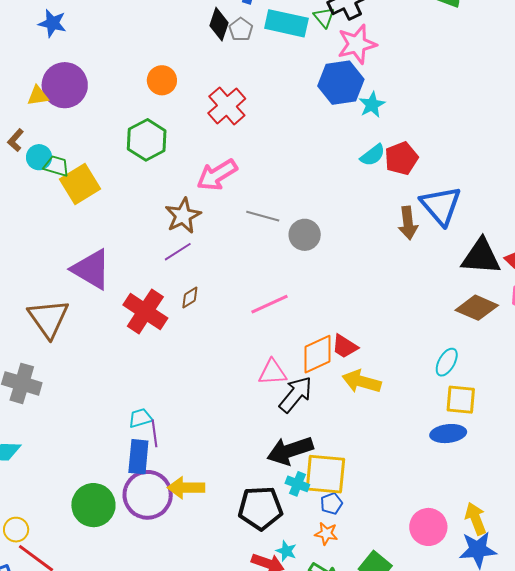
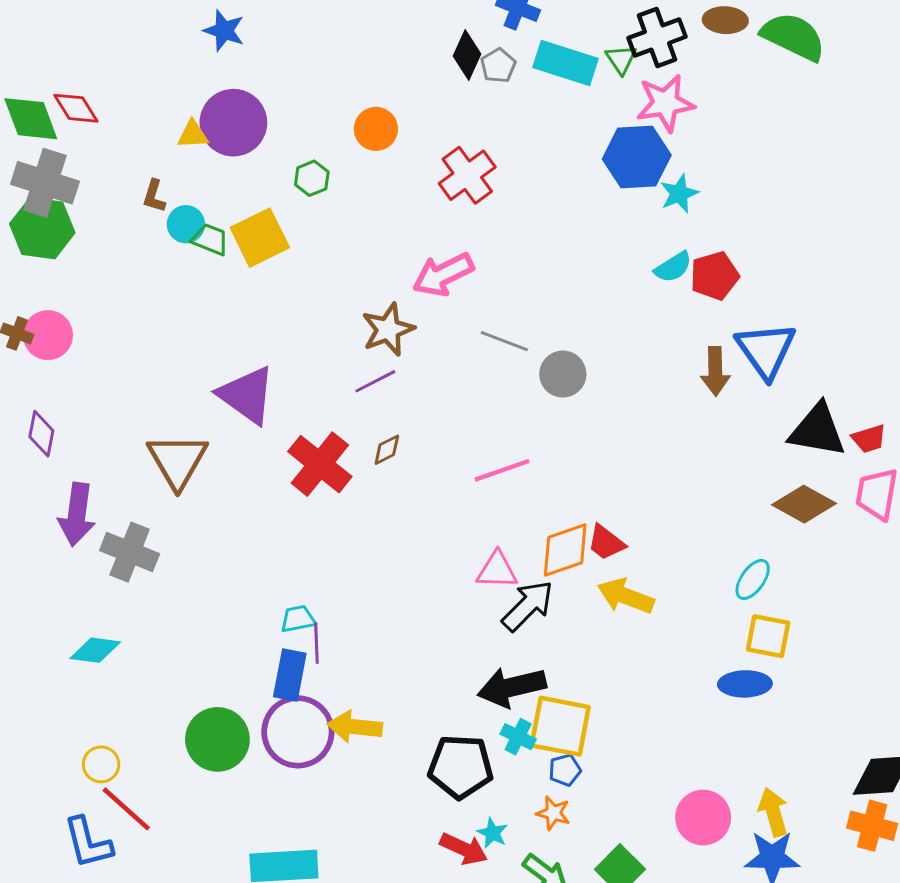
brown L-shape: (16, 140) -> (154, 196), turned -30
green hexagon: (147, 140) -> (312, 178), moved, size x0.6
yellow square: (80, 184) -> (260, 238), moved

